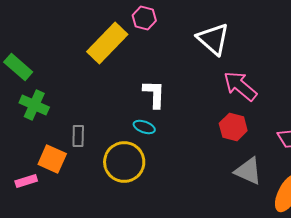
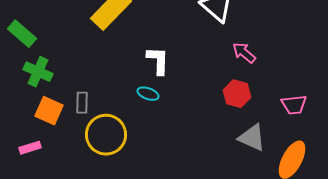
pink arrow: (240, 86) -> (244, 53), size x0.7
orange square: (52, 159) -> (49, 111), moved
yellow circle: (124, 162) -> (106, 135), moved

